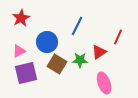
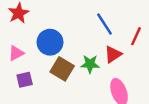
blue line: (77, 26) -> (105, 24), moved, turned -60
purple square: (26, 73) -> (25, 80), size x0.6

